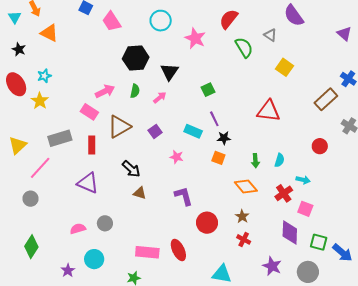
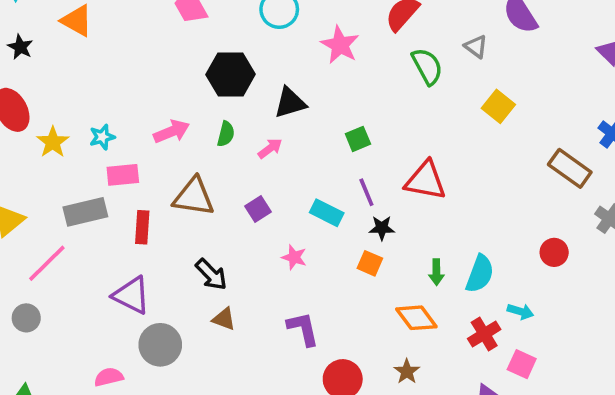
black triangle: (169, 72) -> (290, 103), turned 36
cyan star: (44, 76) -> (102, 137), moved
brown rectangle: (326, 99) -> (570, 168), turned 75
red triangle: (269, 111) -> (425, 181), moved
pink rectangle: (89, 112) -> (123, 175), moved, turned -42
brown triangle: (119, 127) -> (194, 197), turned 35
cyan semicircle: (279, 160) -> (480, 274), size x1.5
gray circle: (105, 223) -> (160, 345), moved, size x1.5

